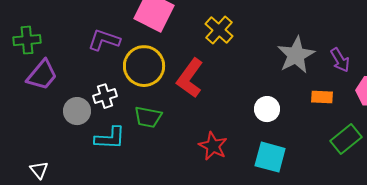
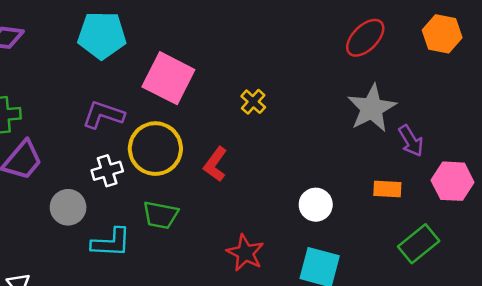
yellow cross: (219, 30) -> (253, 102), size x0.7
gray star: (296, 55) -> (372, 108), moved
red L-shape: (190, 78) -> (215, 164), size x0.7
white cross: (105, 96) -> (107, 171), moved

